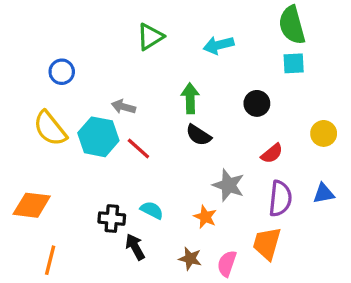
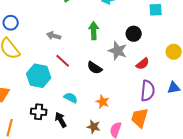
blue circle: (62, 72) -> (11, 23), moved
black semicircle: (199, 135) -> (95, 68), moved
cyan hexagon: (98, 137) -> (39, 76), moved
gray star: (229, 185) -> (118, 51), moved
black cross: (112, 219) -> (39, 112), moved

